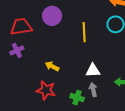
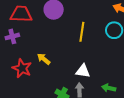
red star: (46, 90) -> (22, 68), moved

